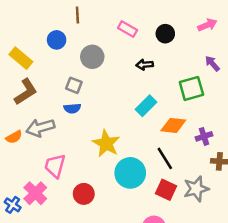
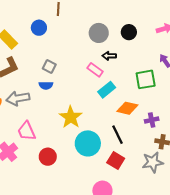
pink rectangle: (128, 29) -> (95, 70), moved
gray circle: (92, 57) -> (99, 33), moved
pink trapezoid: (55, 166) -> (27, 131), turned -45
gray star: (196, 189) -> (153, 162), moved

